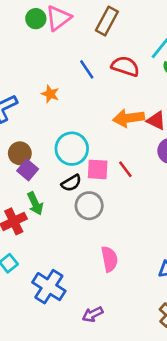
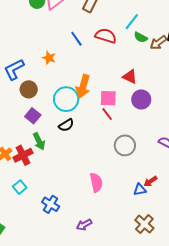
orange arrow: (129, 118) -> (83, 86), moved, turned -65
brown circle: (20, 153) -> (29, 89), moved
pink square: (98, 169) -> (108, 98), moved
gray circle: (89, 206) -> (125, 145), moved
blue cross: (49, 287) -> (51, 204), size x0.7

